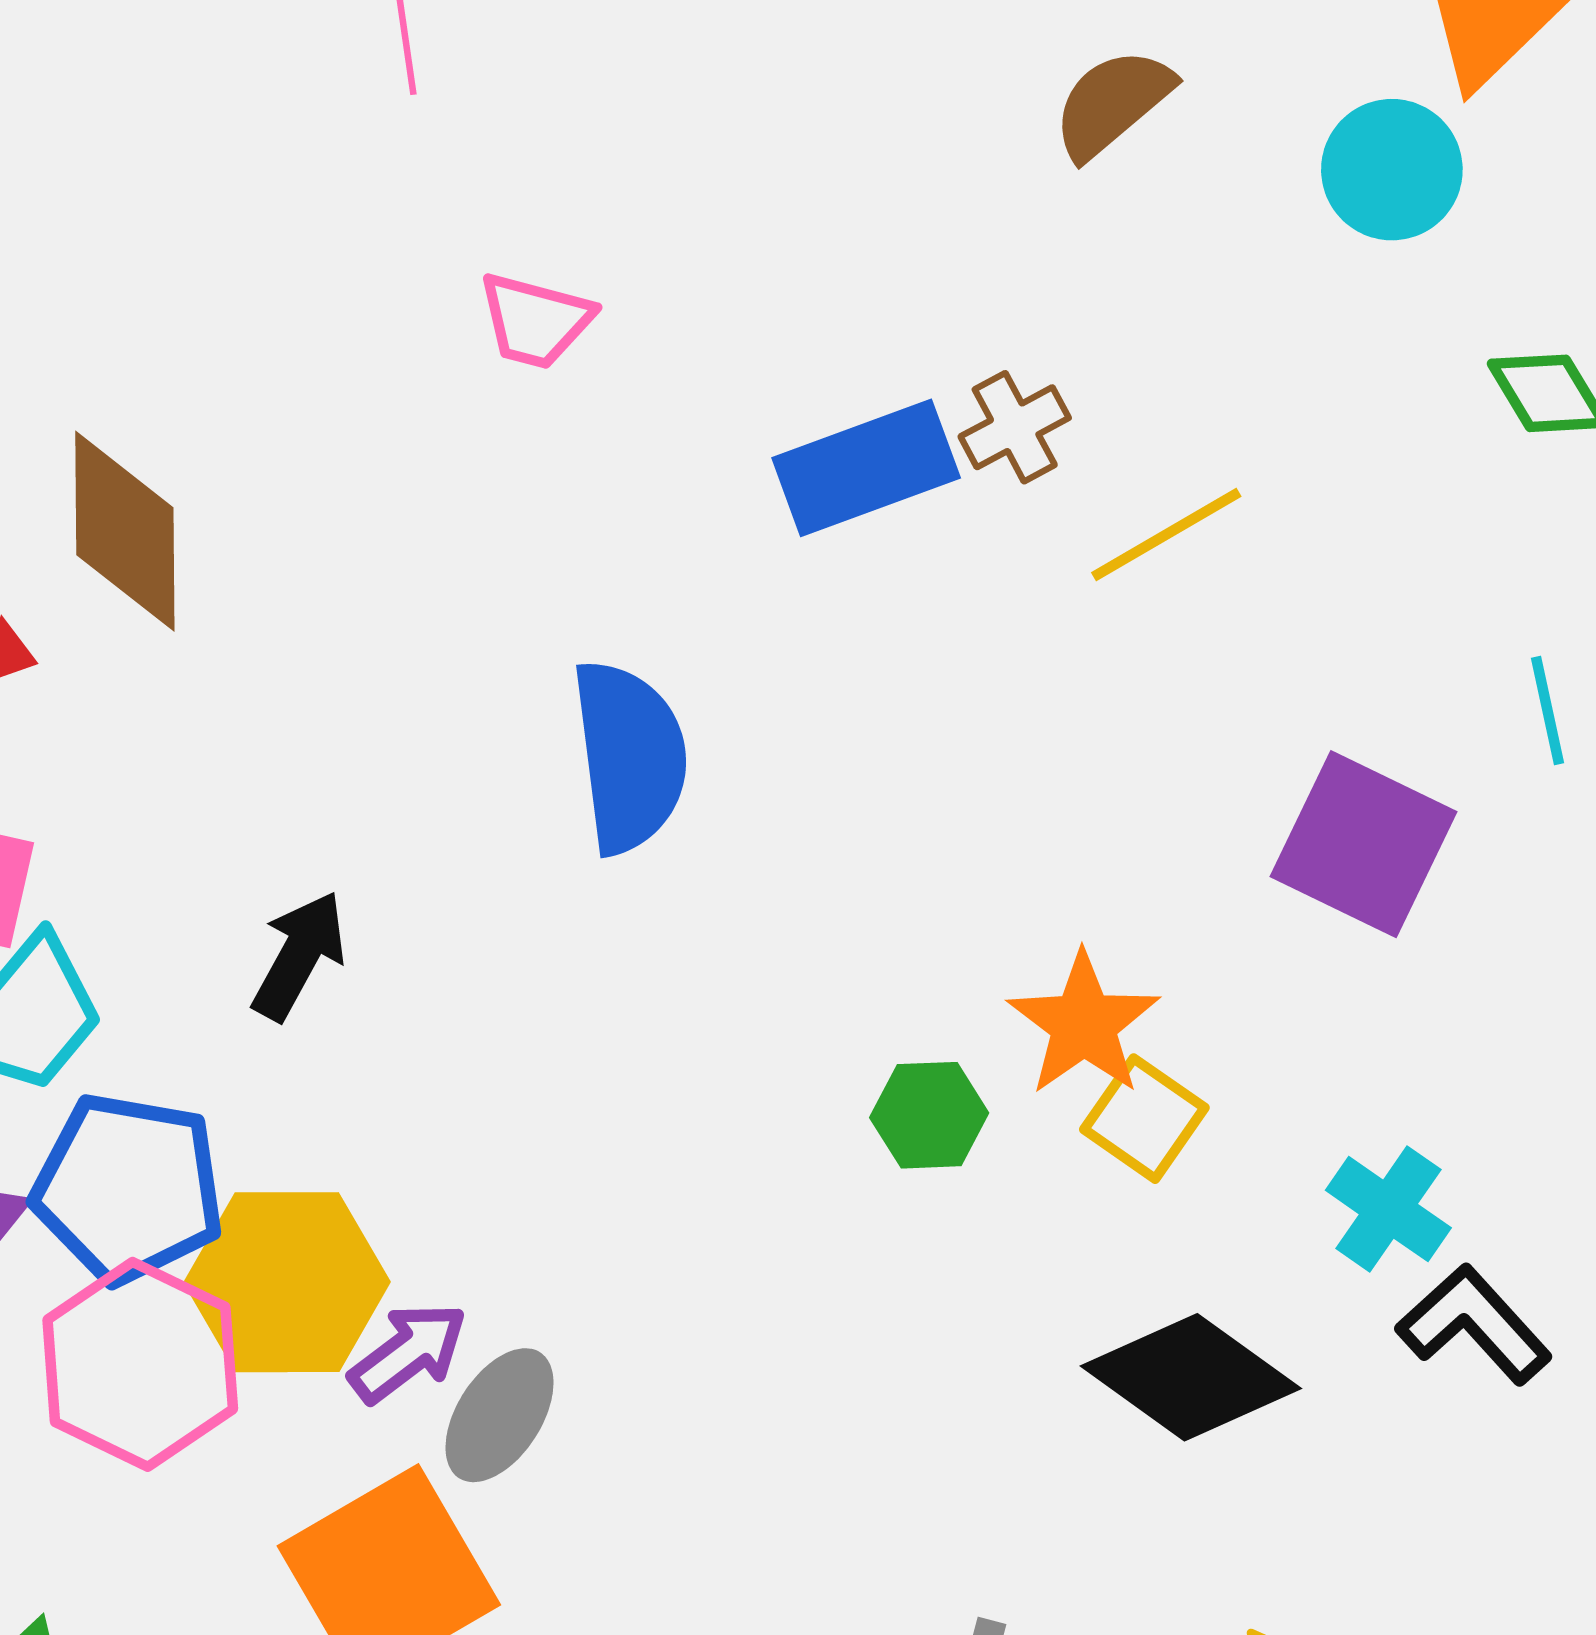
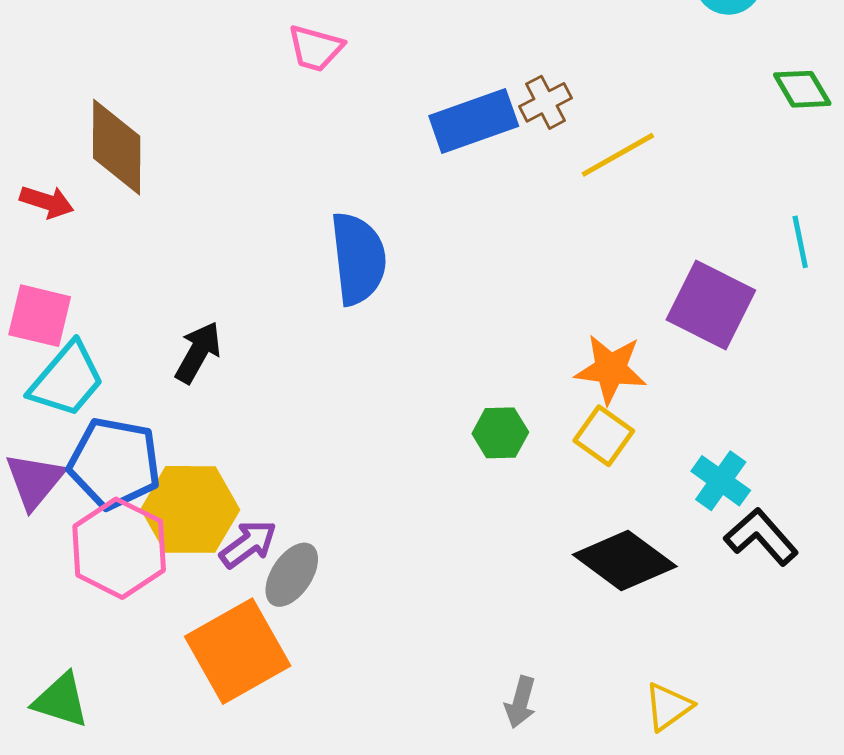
orange star: (1084, 1024) -> (611, 369), moved, turned -30

